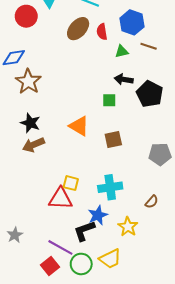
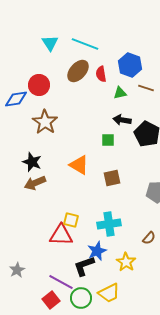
red circle: (26, 16) -> (39, 85), moved
brown star: (28, 81) -> (45, 122), moved

